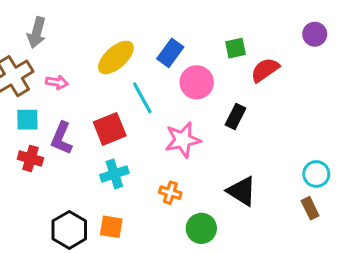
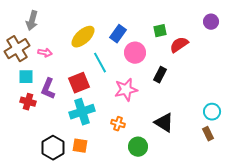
cyan cross: (114, 174) -> (82, 112), size x1.4

